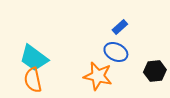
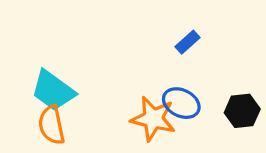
blue ellipse: (116, 52) -> (181, 103), moved

